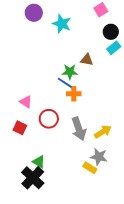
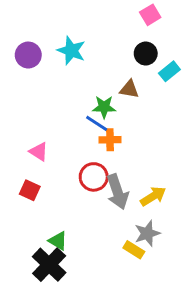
purple circle: (34, 13) -> (28, 55), moved
cyan star: (62, 24) -> (71, 51), moved
black circle: (111, 32) -> (146, 54), moved
red circle: (49, 119) -> (94, 177), moved
gray star: (99, 157) -> (147, 233), turned -30

